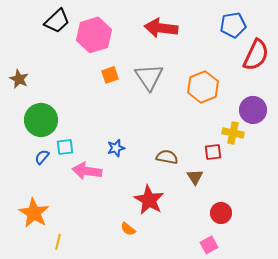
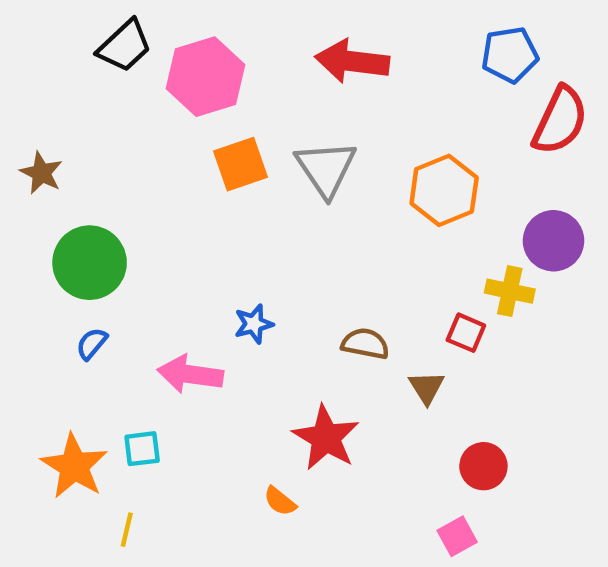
orange square: (110, 75) -> (241, 164), size x1.4
cyan square: (65, 147) -> (142, 449), moved
red square: (213, 152) -> (466, 333), turned 30

